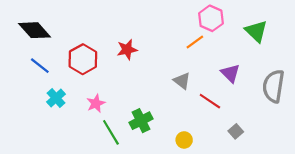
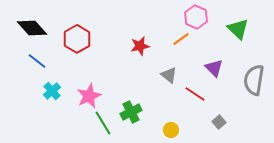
red star: (127, 50) -> (140, 46), moved
red hexagon: (83, 59) -> (77, 39), moved
pink star: (96, 103) -> (89, 96), size x1.4

